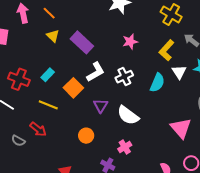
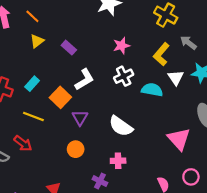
yellow triangle: (53, 36) -> (37, 41), turned 40
purple rectangle: (82, 42) -> (69, 48), size x0.6
white cross: (124, 77) -> (124, 76), moved
cyan semicircle: (157, 83) -> (152, 90), turned -102
purple triangle: (101, 106) -> (80, 118), moved
pink cross: (125, 147) -> (118, 161), turned 32

